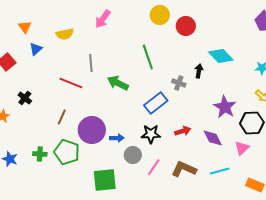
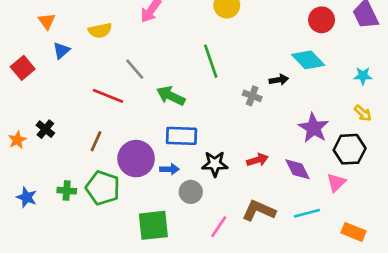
red circle: (186, 26) -> (322, 20), moved
gray line: (91, 63) -> (135, 69), turned -36
black arrow: (199, 71) -> (279, 80), turned 72
black cross: (25, 98) -> (45, 129), moved
blue rectangle: (156, 103) -> (181, 136), moved, turned 40
pink line: (154, 167) -> (219, 227), moved

